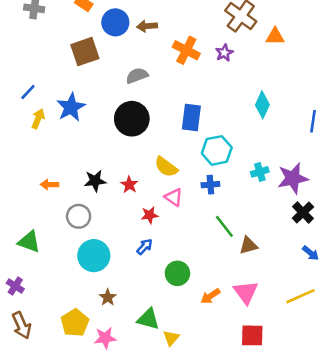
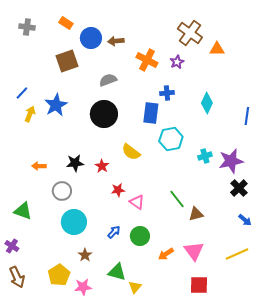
blue cross: (210, 185) -> (167, 93), moved
pink triangle: (174, 197) -> (137, 202), moved
blue arrow: (144, 247) -> (114, 232), moved

